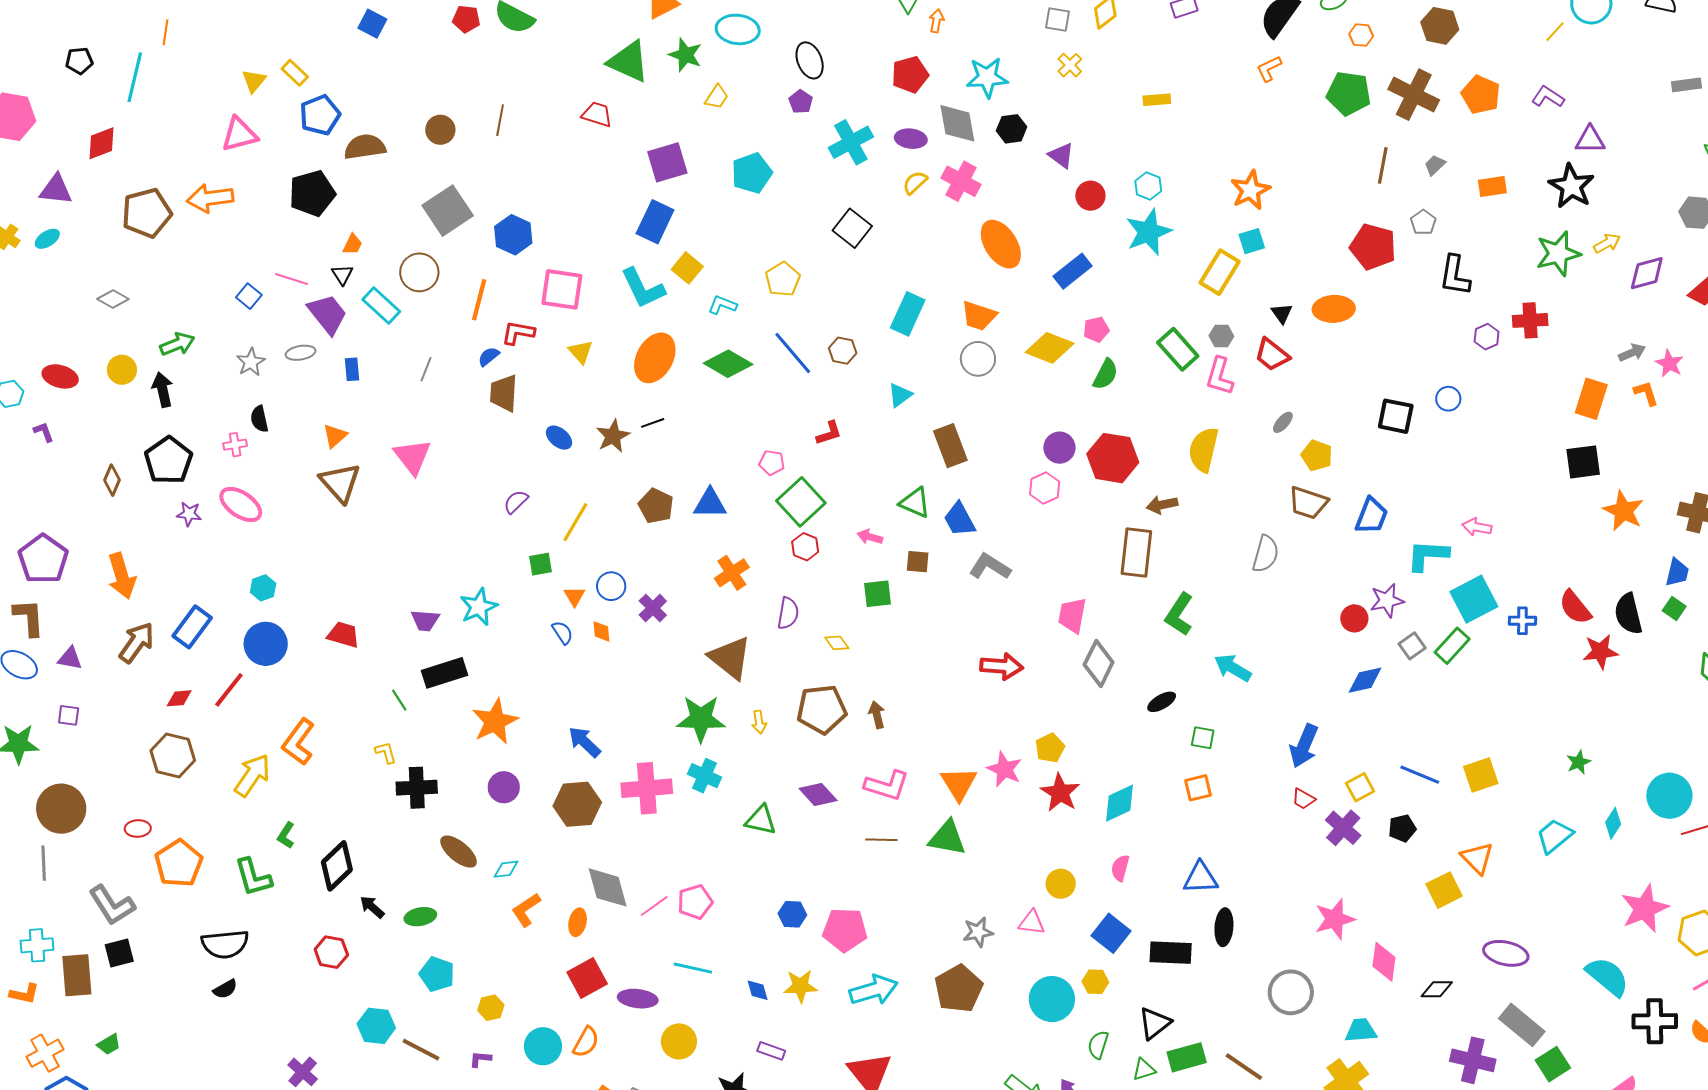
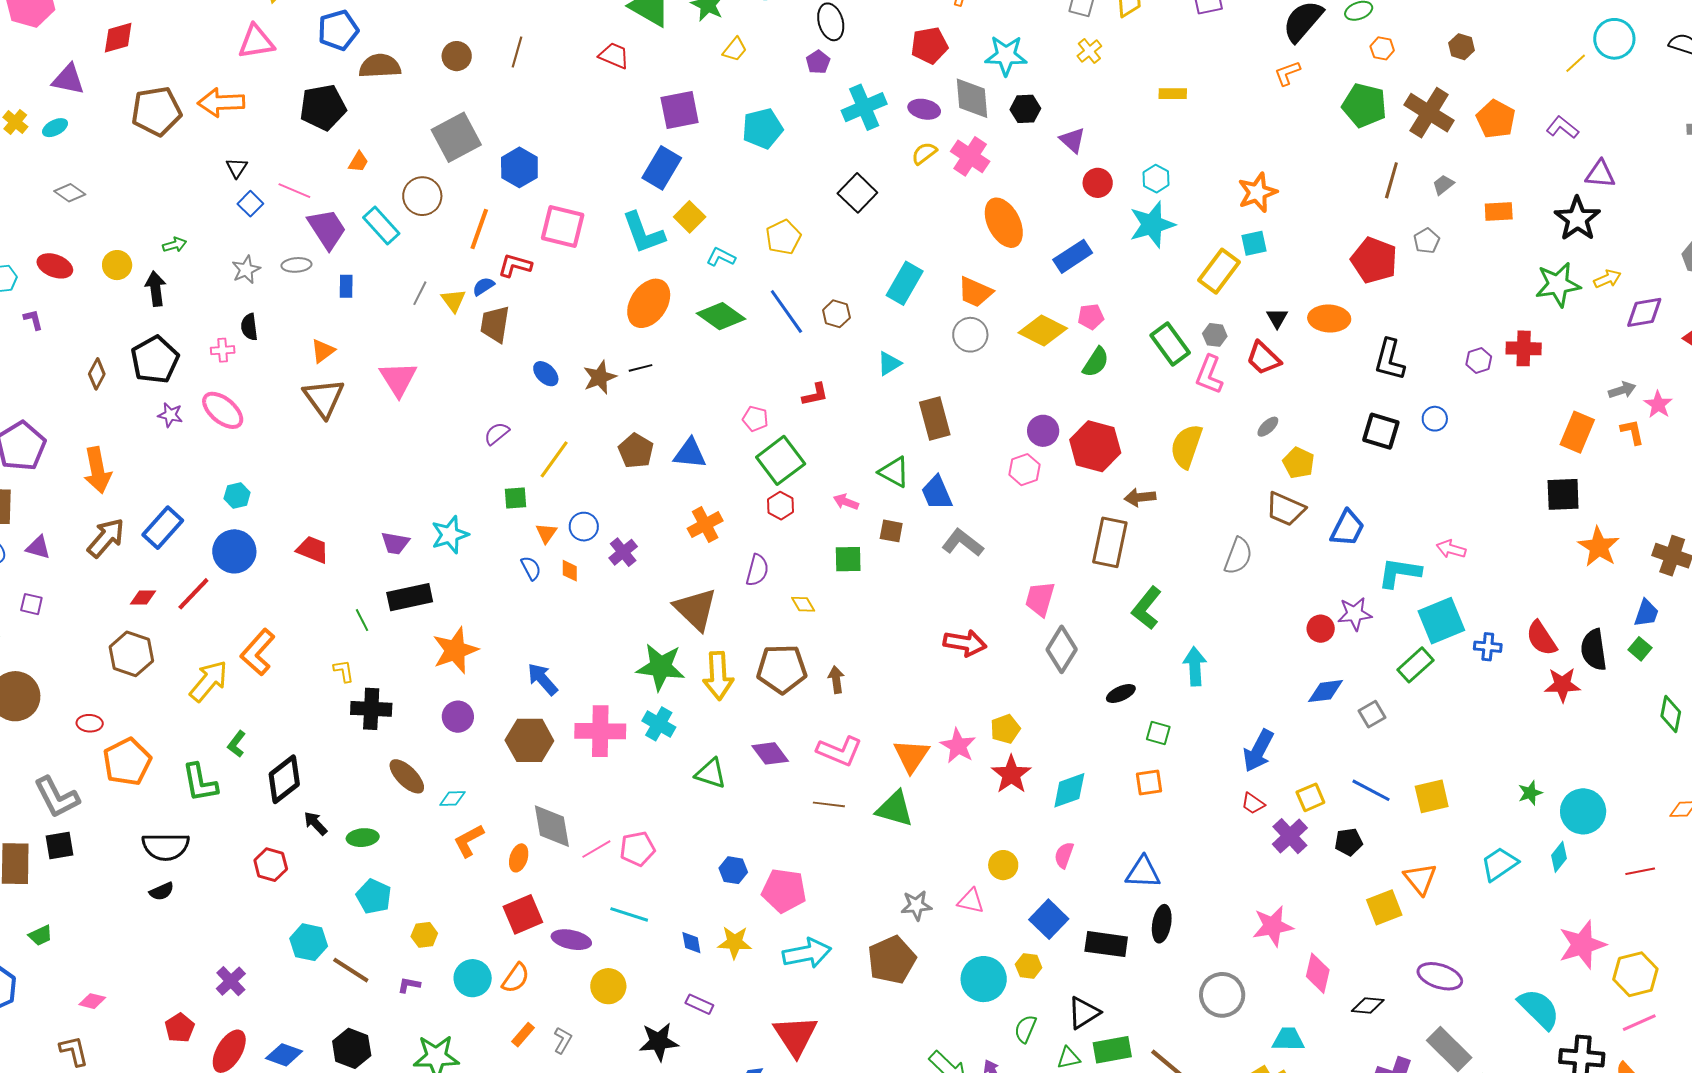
brown hexagon: (1440, 26) -> (1461, 47), size x0.7
black triangle: (342, 275) -> (237, 168), moved
black L-shape: (1455, 275) -> (1390, 360), moved
gray diamond: (113, 299) -> (70, 193), moved
green arrow: (177, 344) -> (175, 245), size x0.7
yellow triangle: (581, 352) -> (453, 300), moved
gray square: (1412, 646) -> (1372, 714), moved
cyan arrow: (1233, 668) -> (1195, 666), turned 51
yellow arrow: (759, 722) -> (718, 676), size x2.0
cyan circle: (1669, 796) -> (1583, 811), moved

